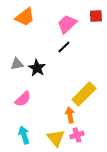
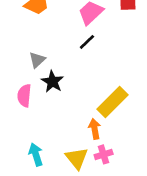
gray triangle: (17, 64) -> (37, 60), moved, turned -32
black star: (37, 68) -> (52, 82), moved
pink semicircle: (23, 99) -> (24, 96), moved, turned 138

